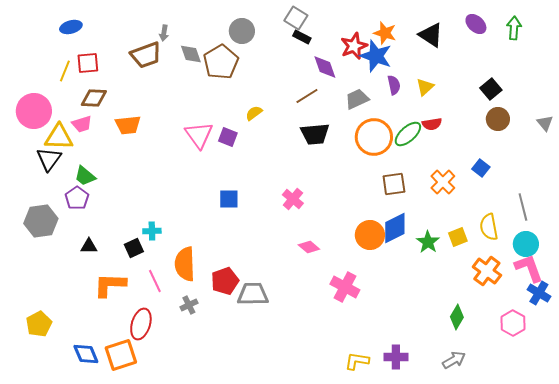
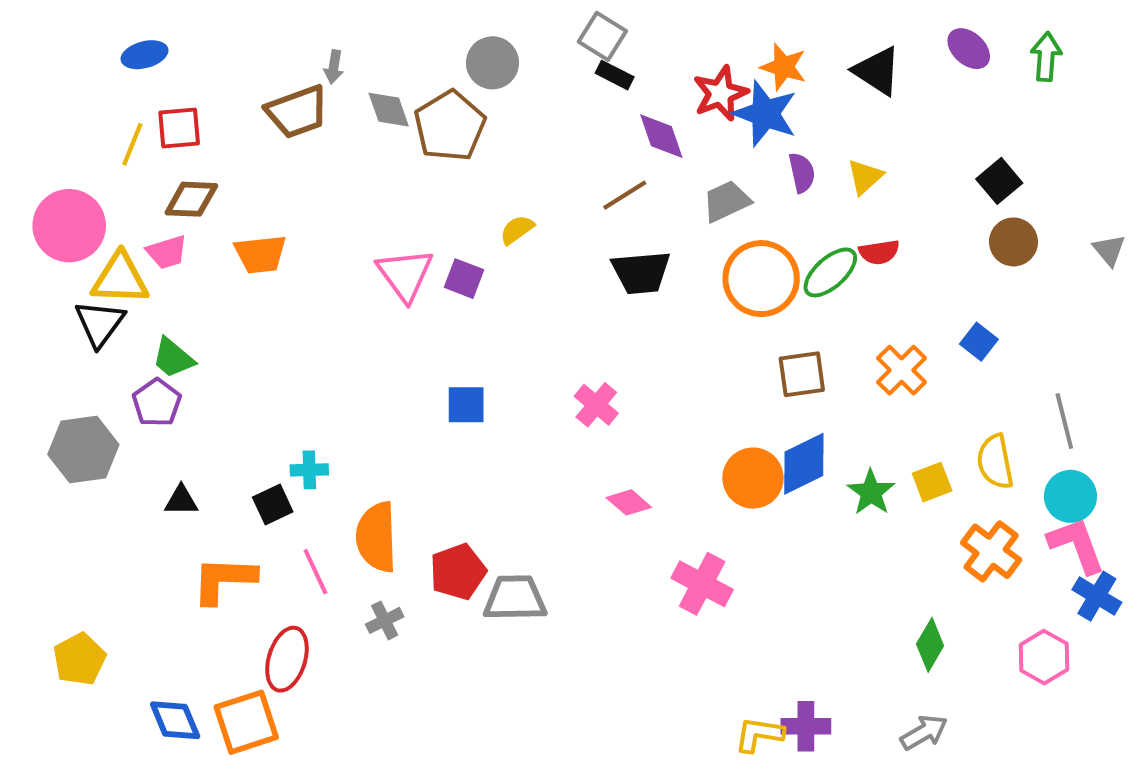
yellow L-shape: (357, 361) -> (759, 734), moved

